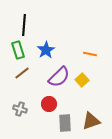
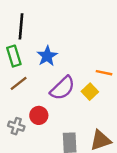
orange line: (90, 54) -> (104, 73), moved
red circle: (49, 104) -> (39, 115), moved

